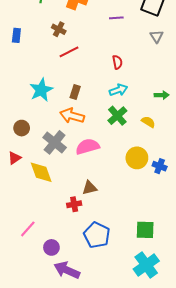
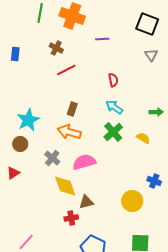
purple line: (116, 18) -> (102, 39), moved
cyan star: (41, 90) -> (28, 120), moved
cyan arrow: (118, 90) -> (114, 107), turned -126
gray cross: (55, 142) -> (52, 158), size x0.7
yellow circle: (137, 158) -> (132, 201), moved
yellow diamond: (41, 172) -> (65, 186), moved

